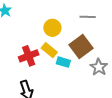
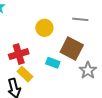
brown square: (81, 47) -> (72, 49), turned -30
yellow rectangle: (49, 50) -> (25, 74), moved

